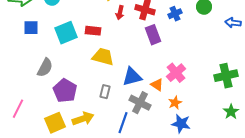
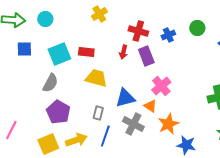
red arrow: (120, 13) -> (123, 52), moved
gray semicircle: (45, 68) -> (50, 83), moved
pink cross: (176, 73) -> (161, 86), moved
orange star: (175, 103) -> (168, 124), size x1.5
blue line: (123, 123) -> (105, 136), moved
blue star: (181, 124) -> (186, 145), moved

